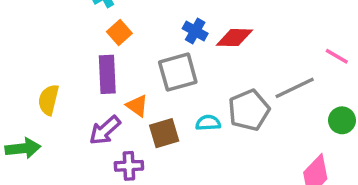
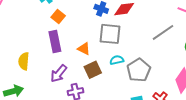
gray square: (178, 72) -> (110, 34), moved, turned 30
orange triangle: (137, 106) -> (84, 49), moved
gray pentagon: (249, 110) -> (139, 70), moved

